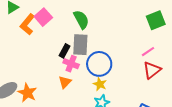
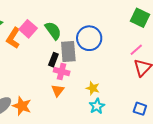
green semicircle: (81, 20) -> (53, 31), moved
green square: (156, 20) -> (140, 18), turned -36
blue circle: (99, 64) -> (89, 38), moved

